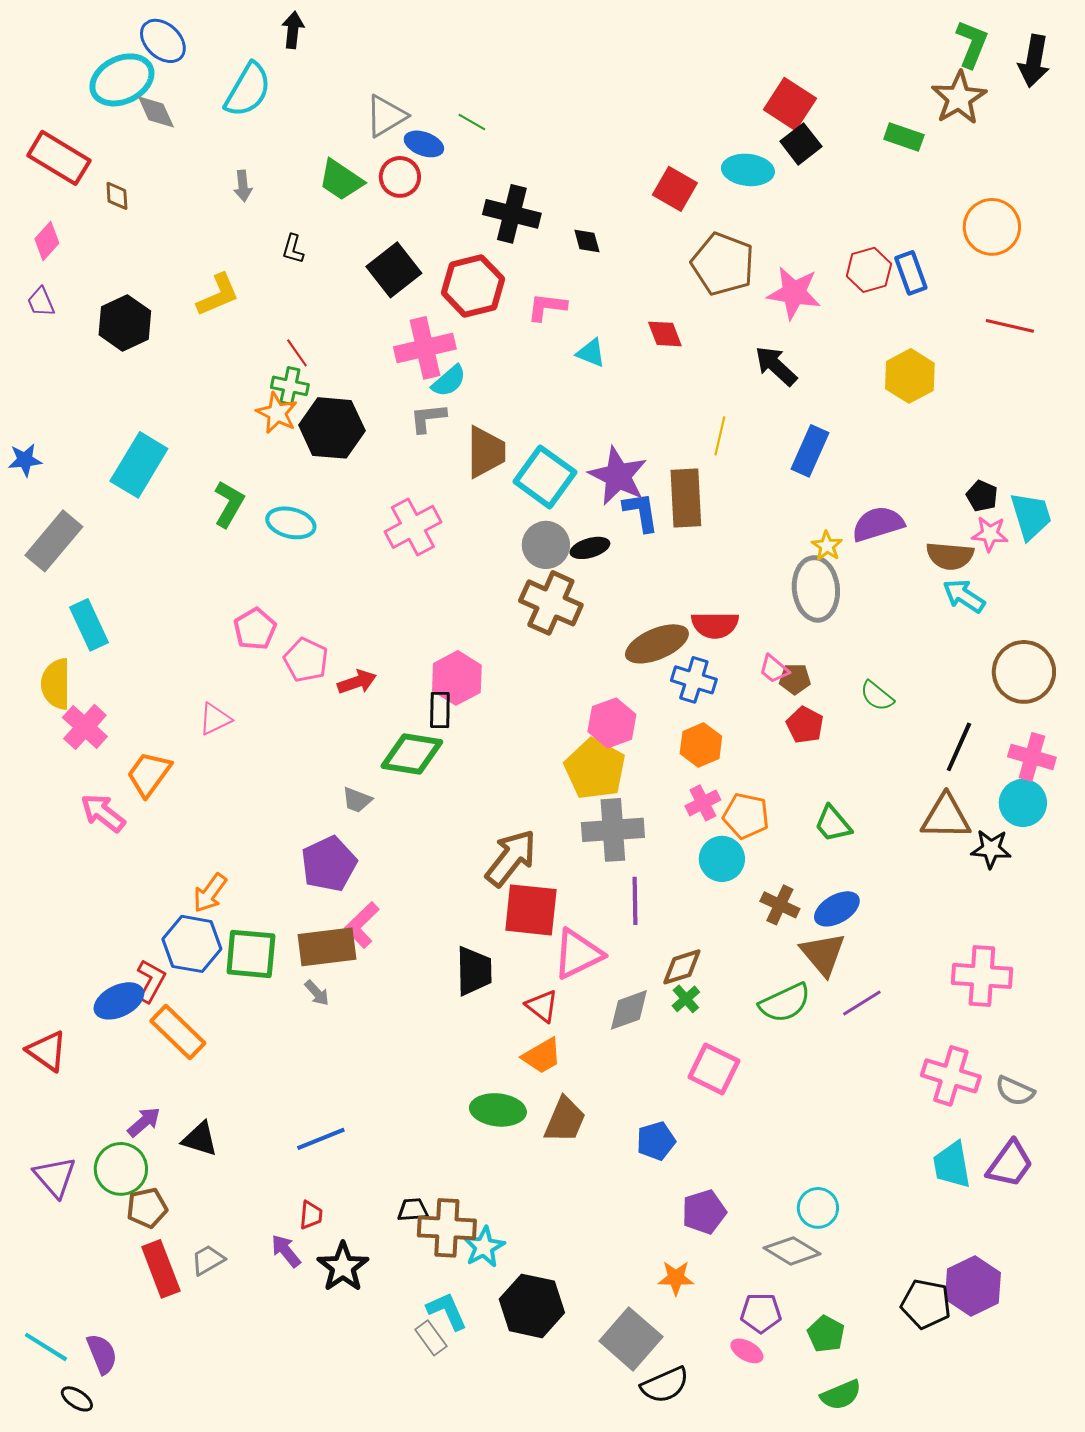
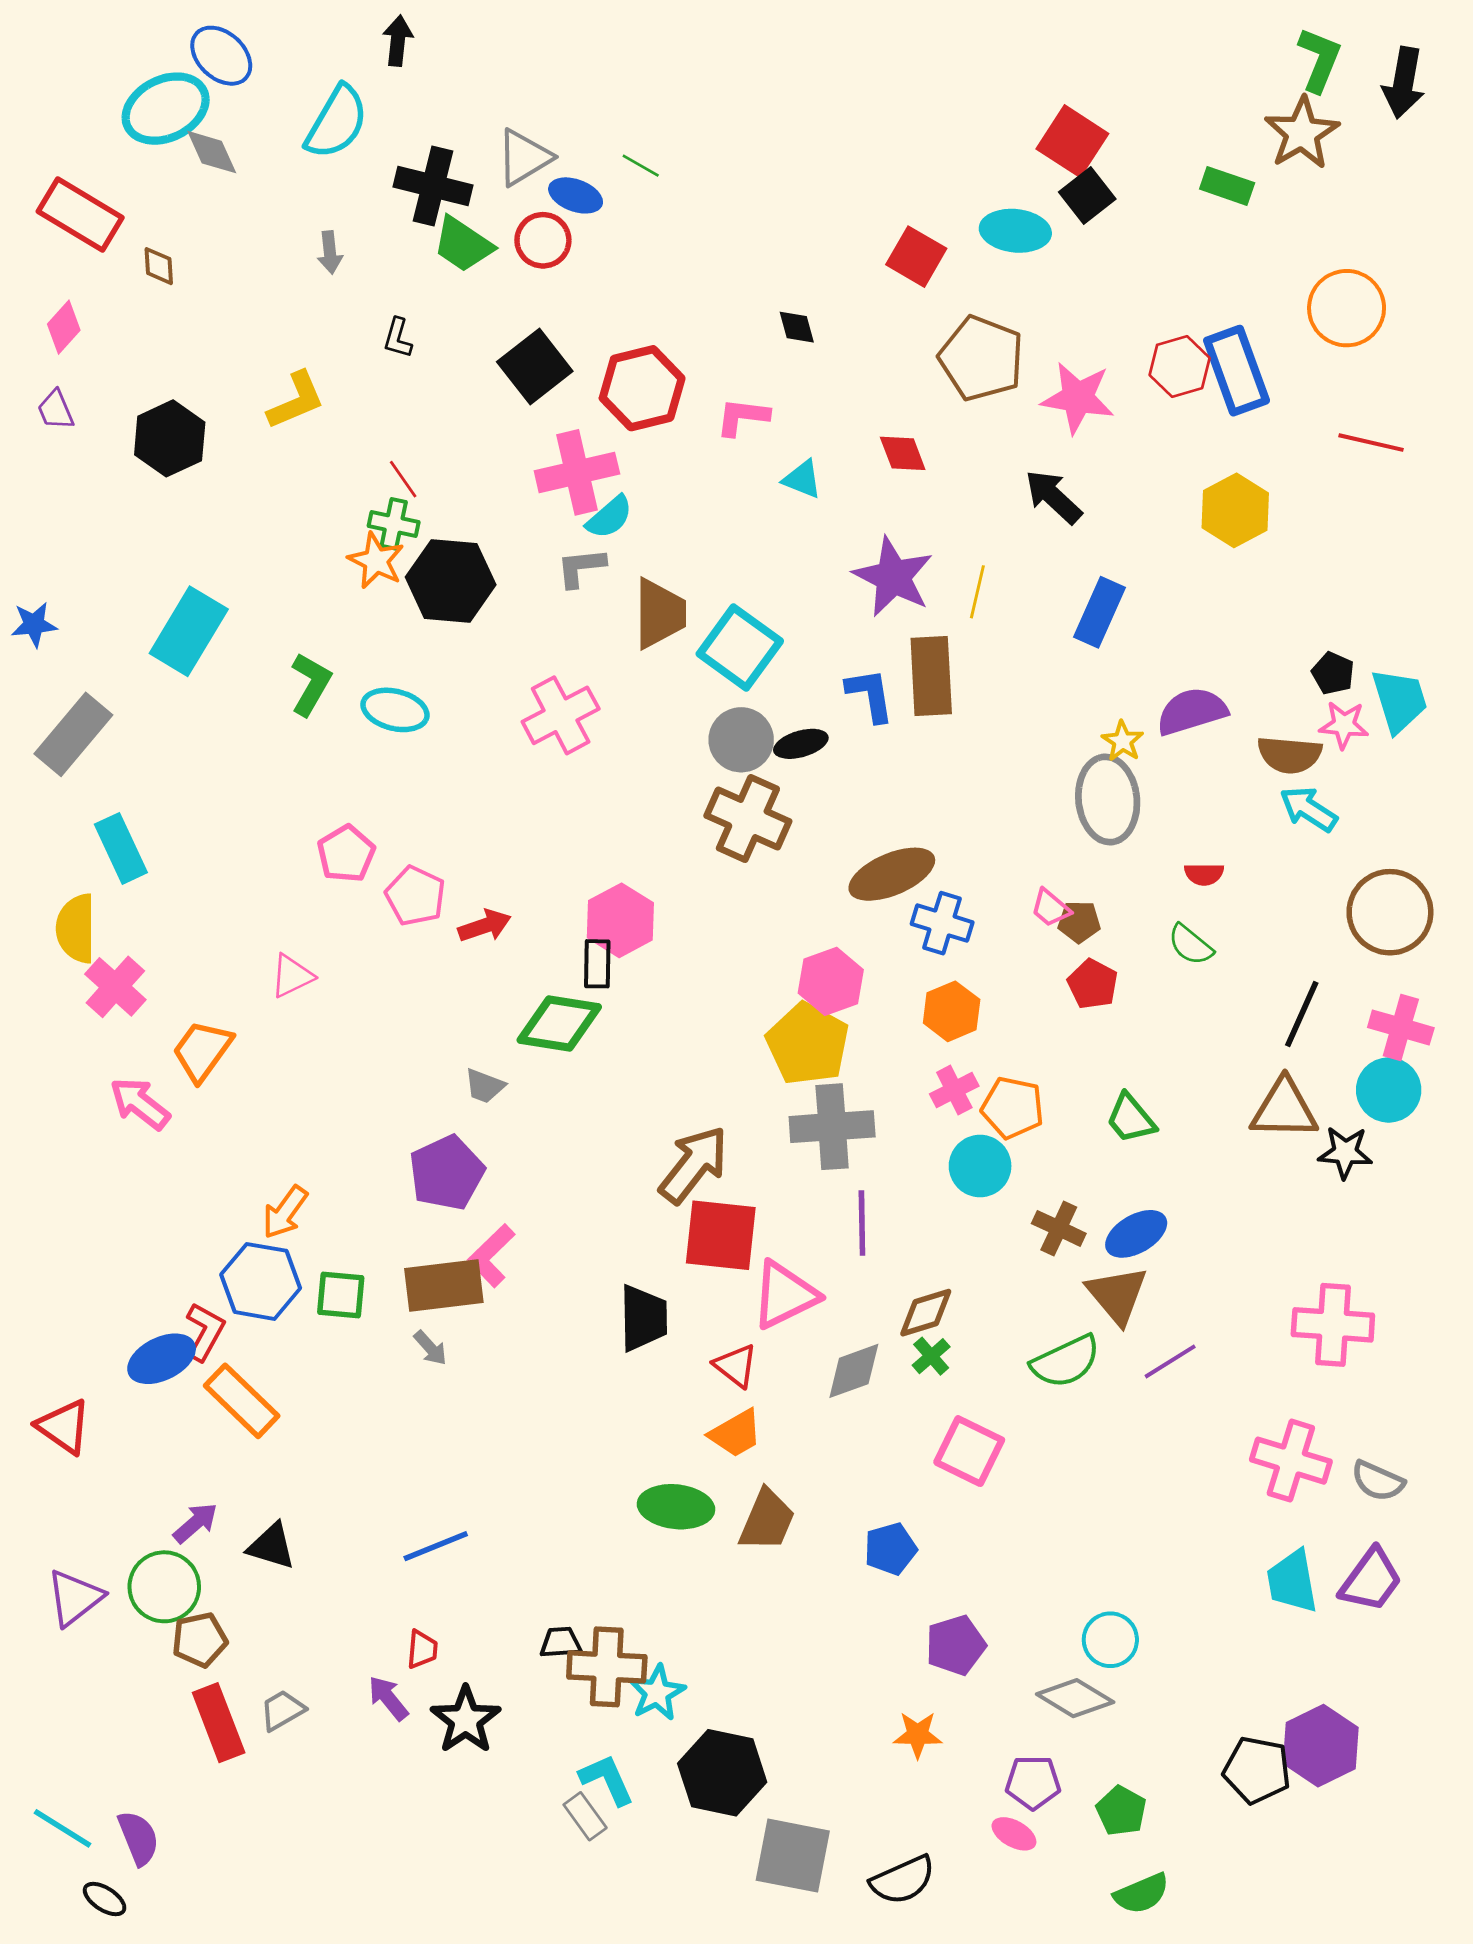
black cross: (512, 214) -> (433, 186), moved
blue rectangle: (911, 273) -> (1237, 371), size x1.5
purple star: (618, 476) -> (893, 577), moved
red semicircle: (715, 625) -> (1204, 874), moved, size x0.6
green square: (251, 954) -> (341, 1295), size x0.7
purple triangle: (55, 1177) -> (75, 1598), turned 33
gray square: (631, 1339) -> (793, 1856), moved, turned -30

